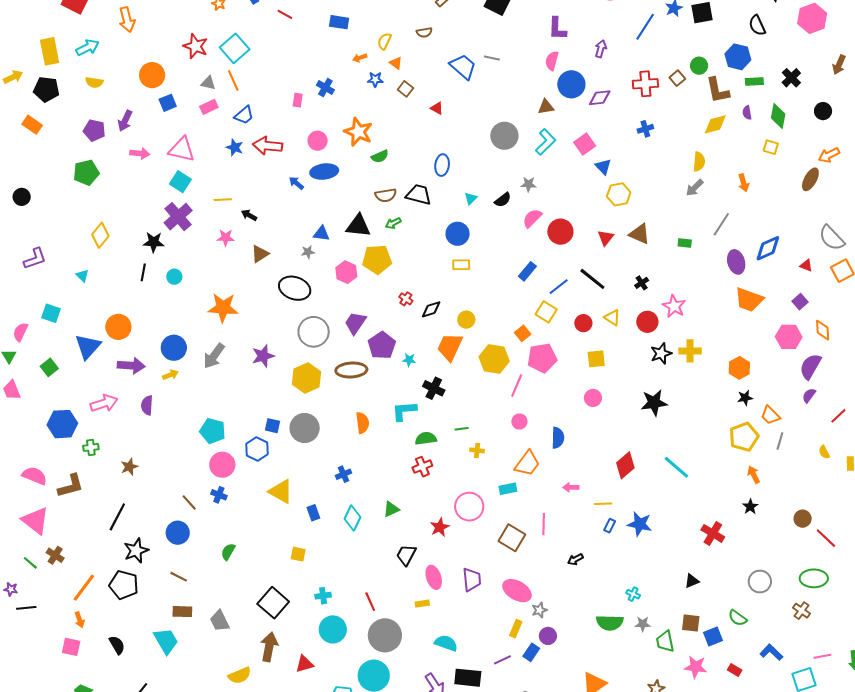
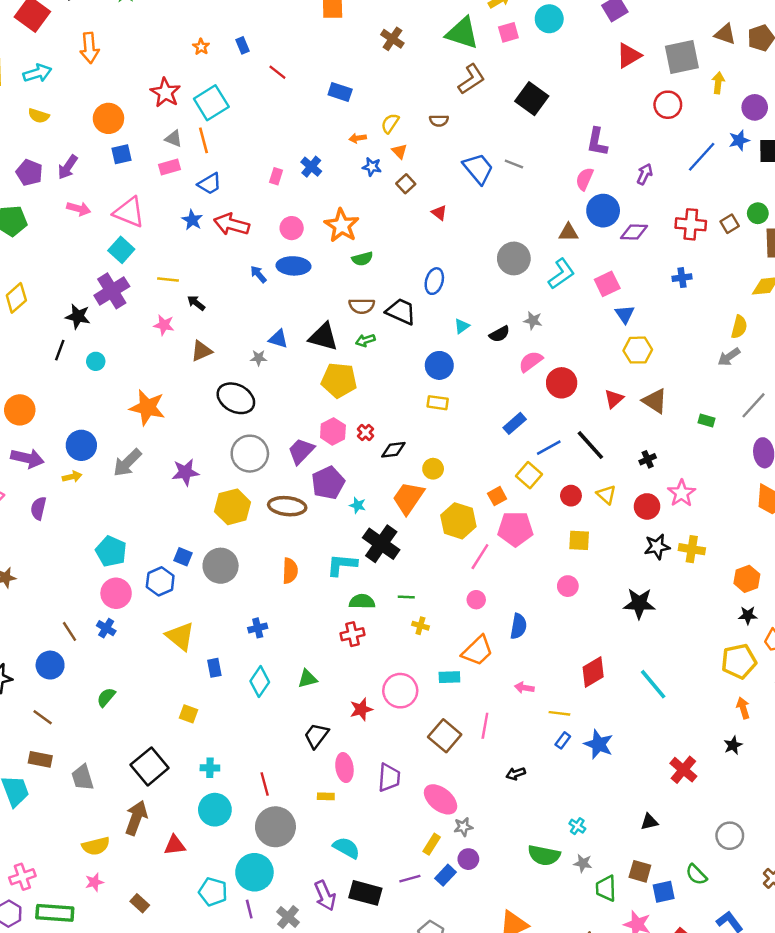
pink hexagon: (346, 272) -> (333, 431), moved
black cross: (434, 388) -> (381, 544), size x1.4

